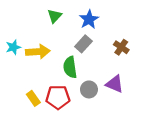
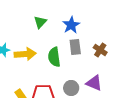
gray rectangle: (83, 44) -> (75, 47), moved, turned -49
green semicircle: (70, 67) -> (54, 57), moved

